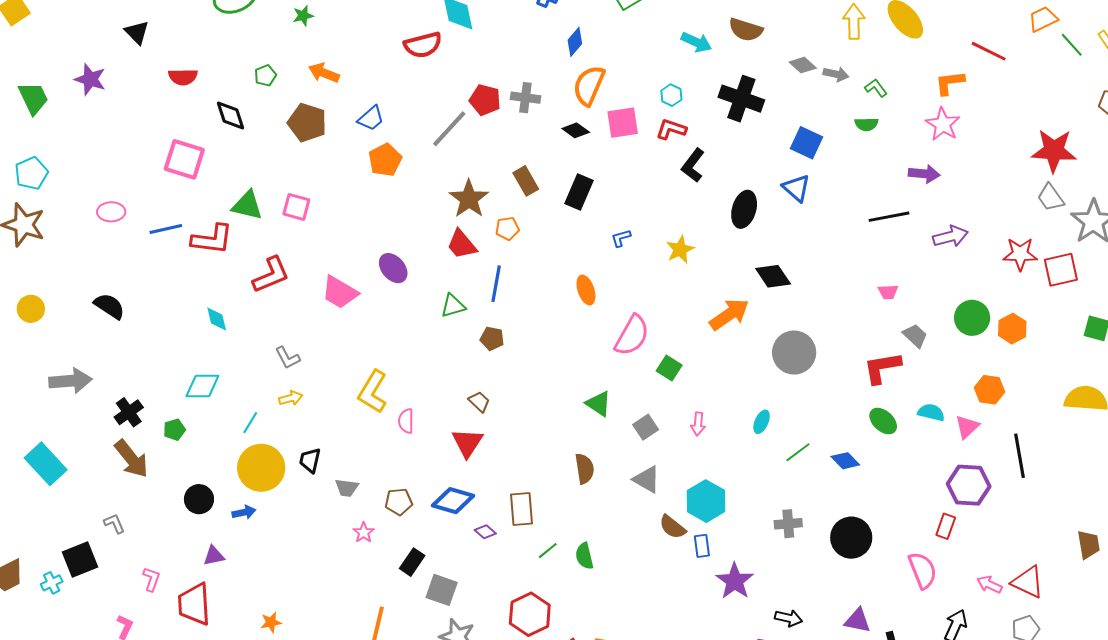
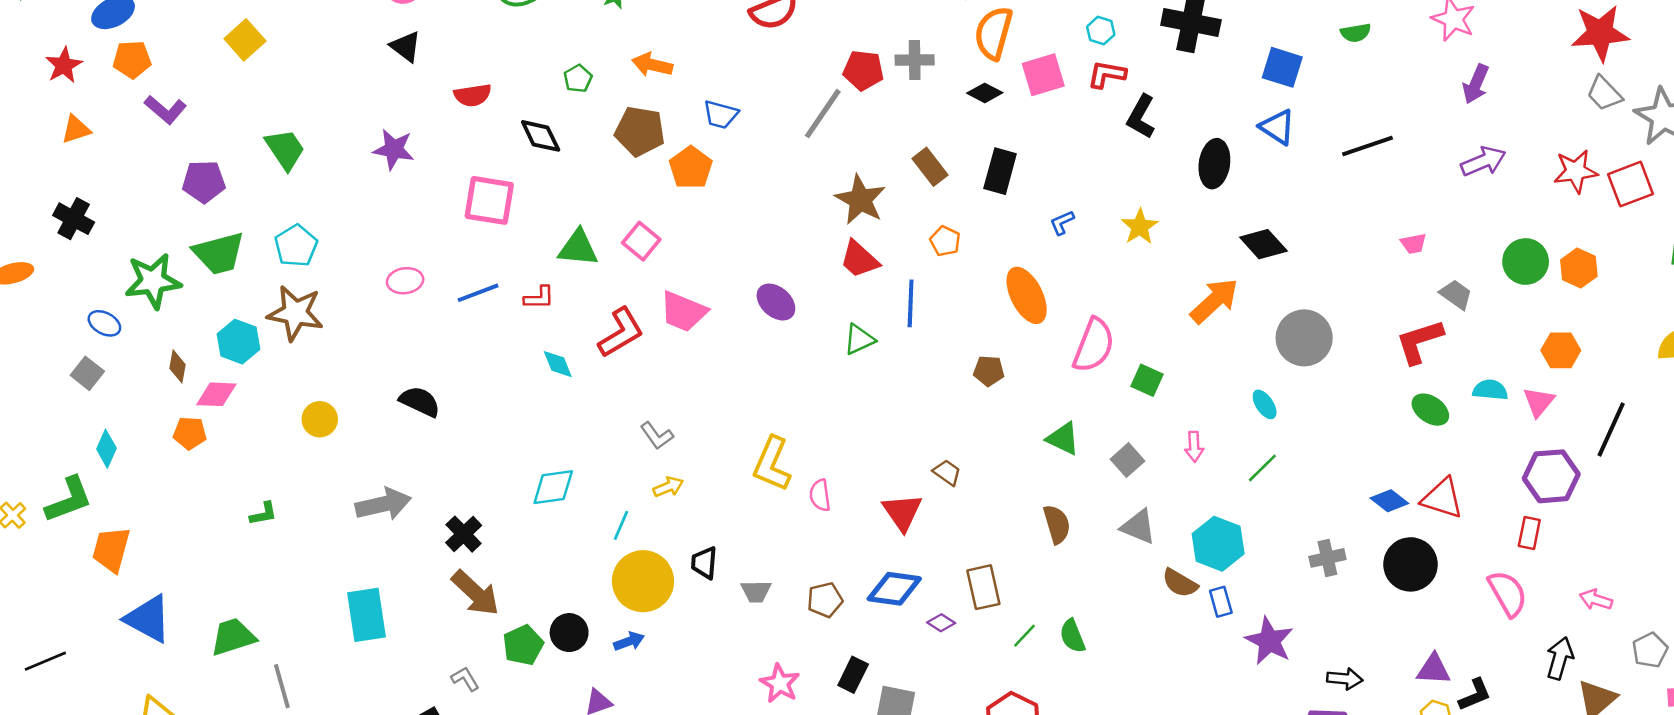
purple star: (90, 79) -> (394, 149), moved
blue trapezoid: (371, 118) -> (721, 114), turned 64
orange pentagon: (385, 160) -> (691, 168), moved
purple arrow: (924, 174) -> (1476, 84), moved, turned 116
pink square: (296, 207) -> (641, 241), turned 32
black line: (889, 217) -> (1367, 146), moved
orange pentagon: (507, 228) -> (945, 241), moved, turned -30
red L-shape: (212, 239) -> (539, 298), size x0.6
orange ellipse: (586, 290) -> (1027, 295), size x1.5
pink trapezoid: (340, 292) -> (683, 312), moved
cyan diamond: (217, 319) -> (558, 364), moved
brown pentagon: (492, 339) -> (989, 371), moved
brown trapezoid: (479, 402) -> (947, 472), moved
cyan ellipse: (762, 422) -> (1265, 404), moved, turned -50
green pentagon: (174, 430) -> (523, 645), moved, size x1.4
green line: (798, 452) -> (1262, 468), moved
black line: (1020, 456) -> (1611, 429), turned 42
blue diamond: (845, 461) -> (1389, 501), moved
cyan rectangle: (46, 464) -> (366, 615), turned 42
pink star: (364, 533) -> (780, 683), moved, size x1.4
red triangle: (1028, 582) -> (1442, 498), moved

